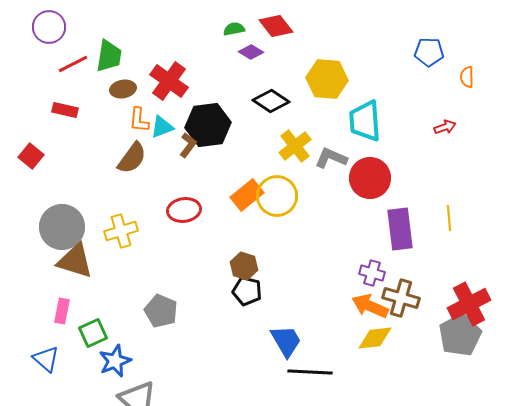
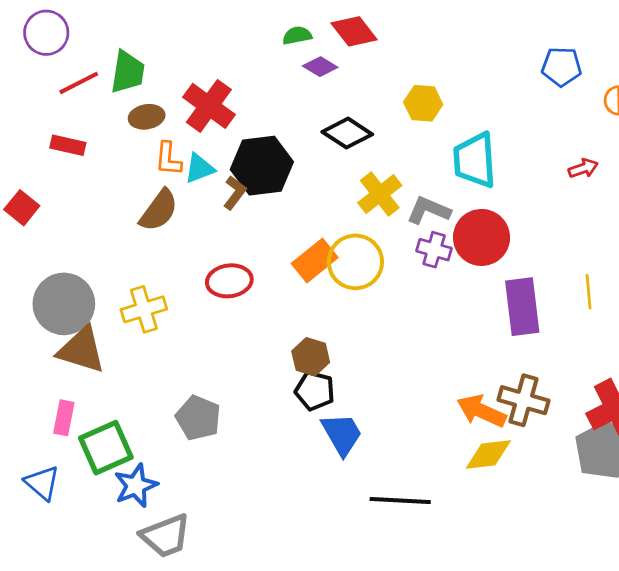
yellow hexagon: (327, 79) -> (423, 103), size x0.7
purple cross: (372, 273) -> (434, 250), moved
green square: (93, 333) -> (106, 448), size x1.4
blue trapezoid: (286, 341) -> (342, 434), moved

